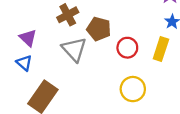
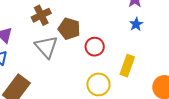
yellow rectangle: (161, 49) -> (127, 66), moved

